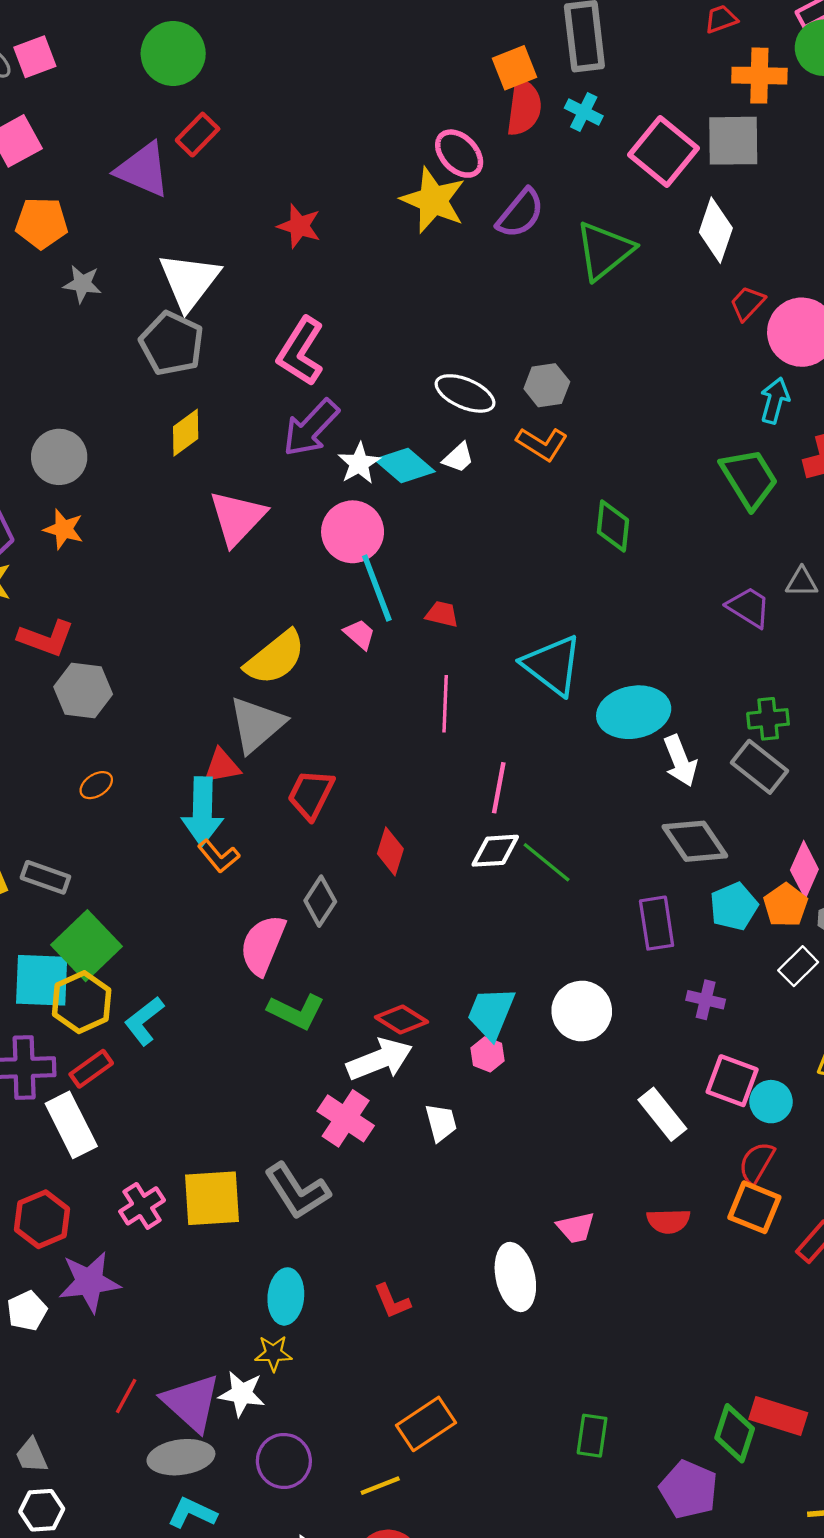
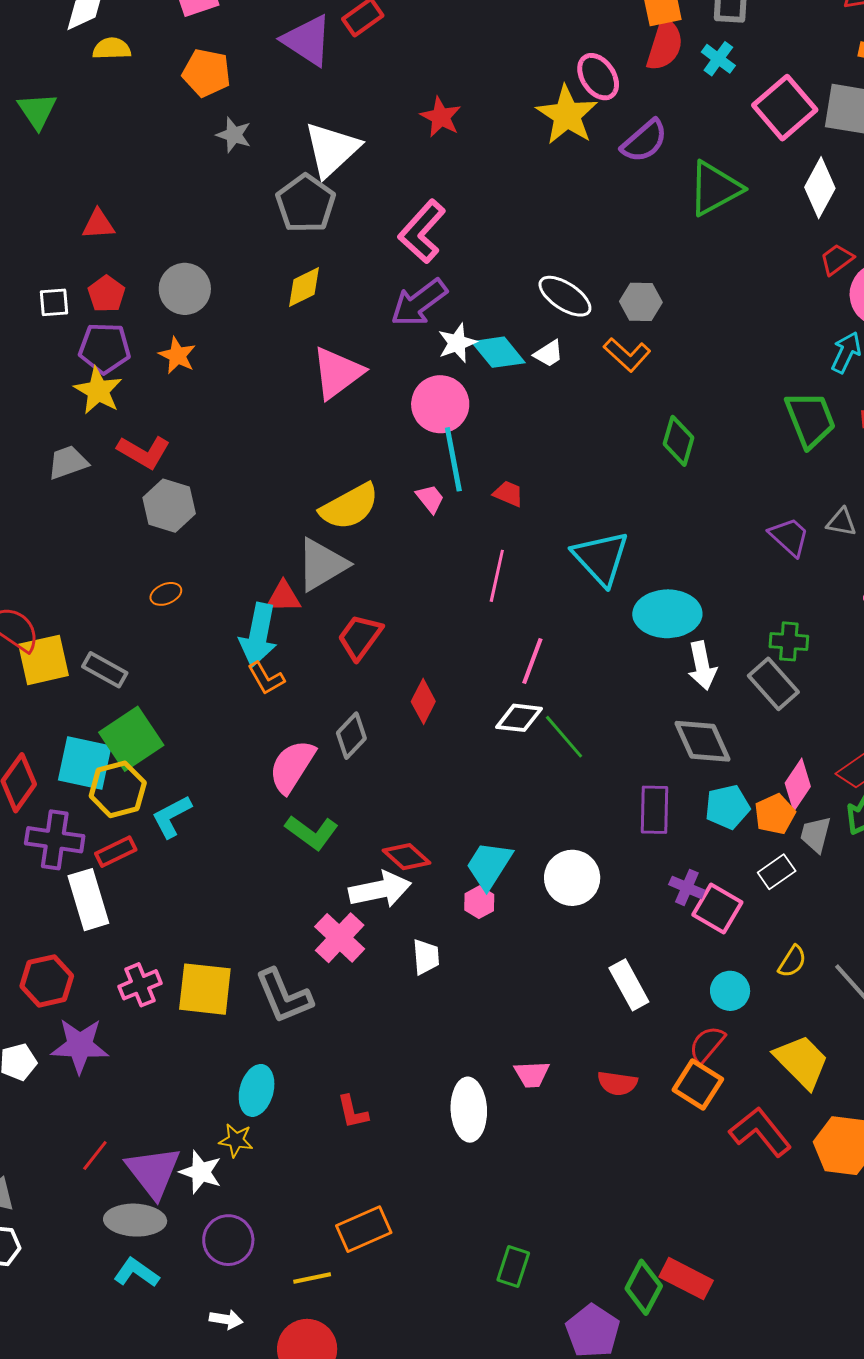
pink square: (732, 1081) -> (717, 909), moved

